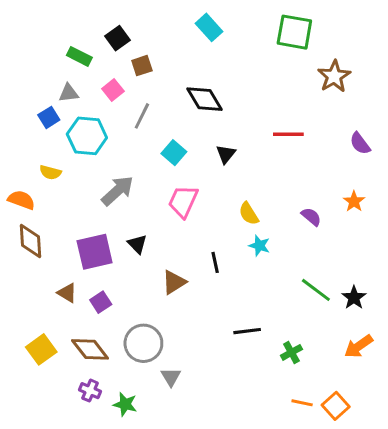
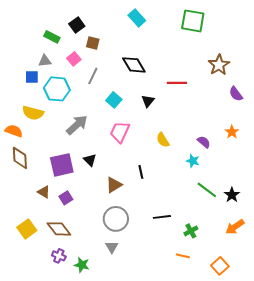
brown square: (142, 66) -> (93, 43), turned 32
brown star: (334, 76) -> (219, 65), moved
blue square: (49, 117) -> (32, 77), turned 32
red line: (288, 134) -> (177, 83), moved
yellow semicircle: (50, 172) -> (33, 113), size x1.5
cyan star: (259, 246) -> (193, 161), moved
gray circle: (143, 343) -> (116, 219), moved
orange line: (302, 403) -> (183, 256), moved

